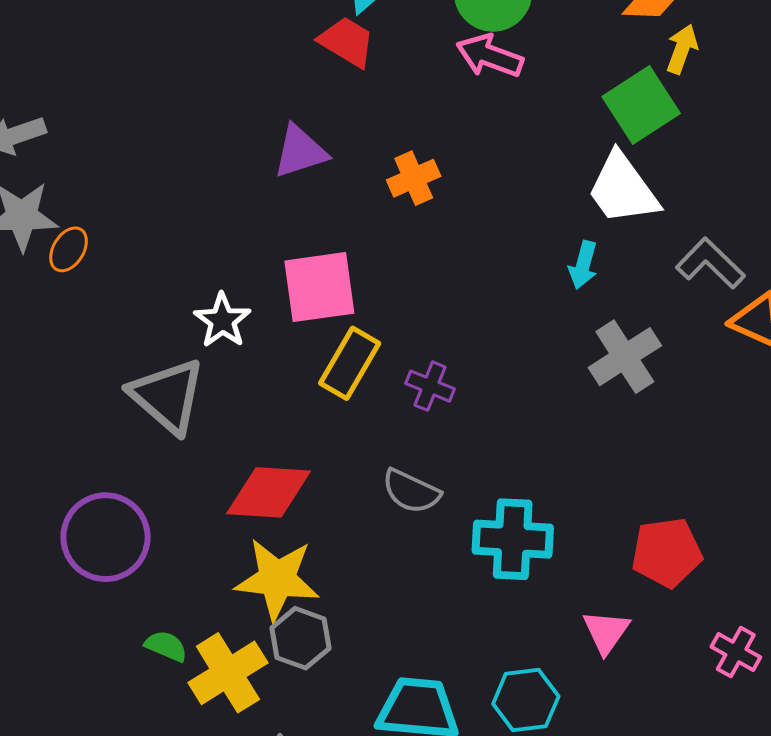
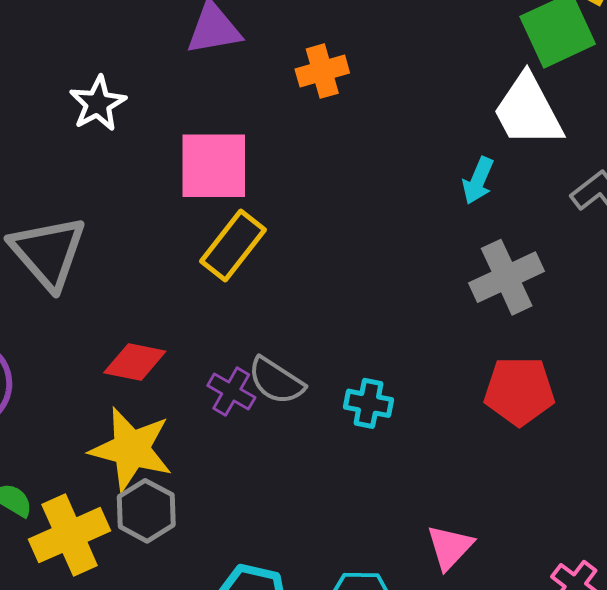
white star: (222, 320) -> (98, 104), moved
purple cross: (430, 386) -> (231, 391), moved
red diamond: (269, 492) -> (135, 362), size x0.7
cyan cross: (513, 539) -> (368, 403), moved, size x0.6
red pentagon: (667, 553) -> (519, 391), moved

